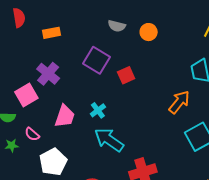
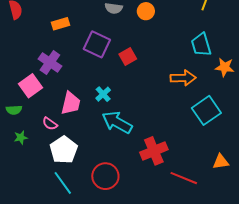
orange rectangle: (51, 33) -> (60, 24), moved
orange arrow: (179, 102) -> (183, 78), turned 55
pink semicircle: (32, 134) -> (50, 124), moved

